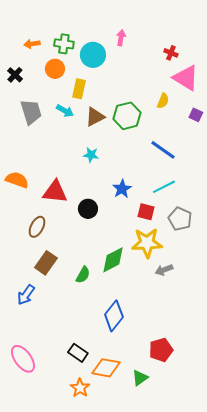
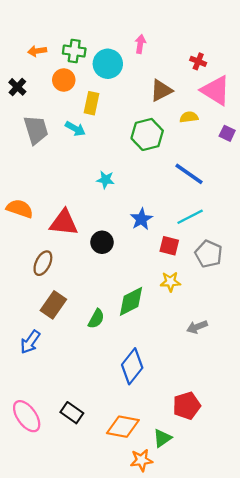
yellow semicircle: (163, 101) -> (189, 117), turned -119
brown triangle: (95, 117) -> (161, 90), moved
yellow star: (147, 243) -> (170, 282), size x0.6
gray arrow: (164, 270) -> (197, 327), moved
black rectangle: (78, 353) -> (72, 413), moved
orange star: (80, 388) -> (141, 460), moved, turned 30

